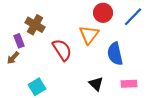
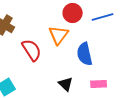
blue line: (133, 17) -> (103, 17), turned 30

